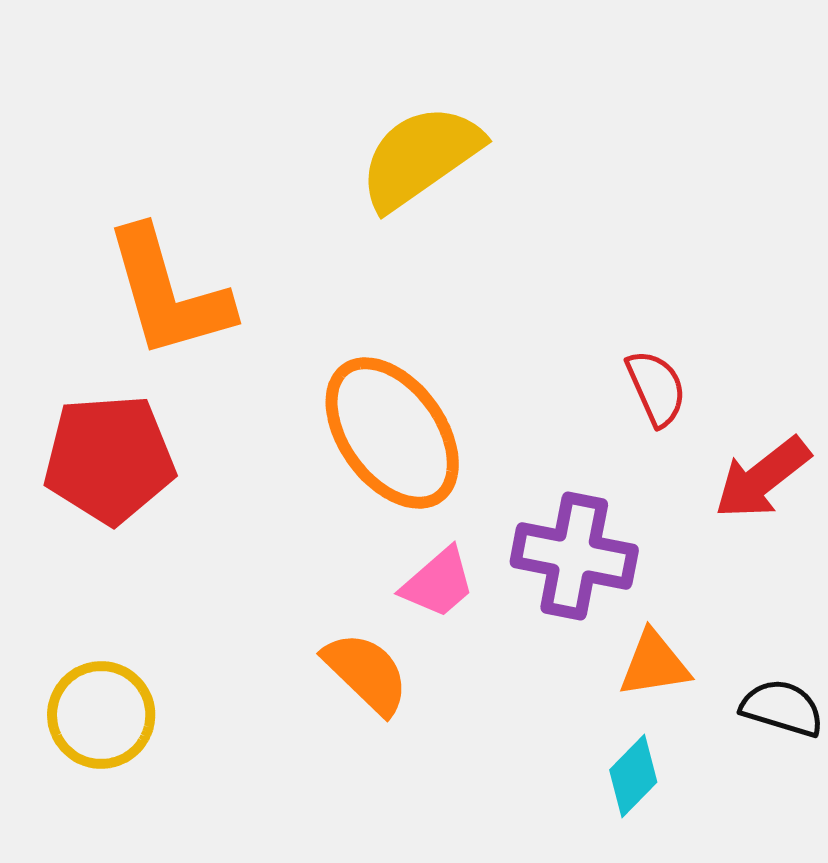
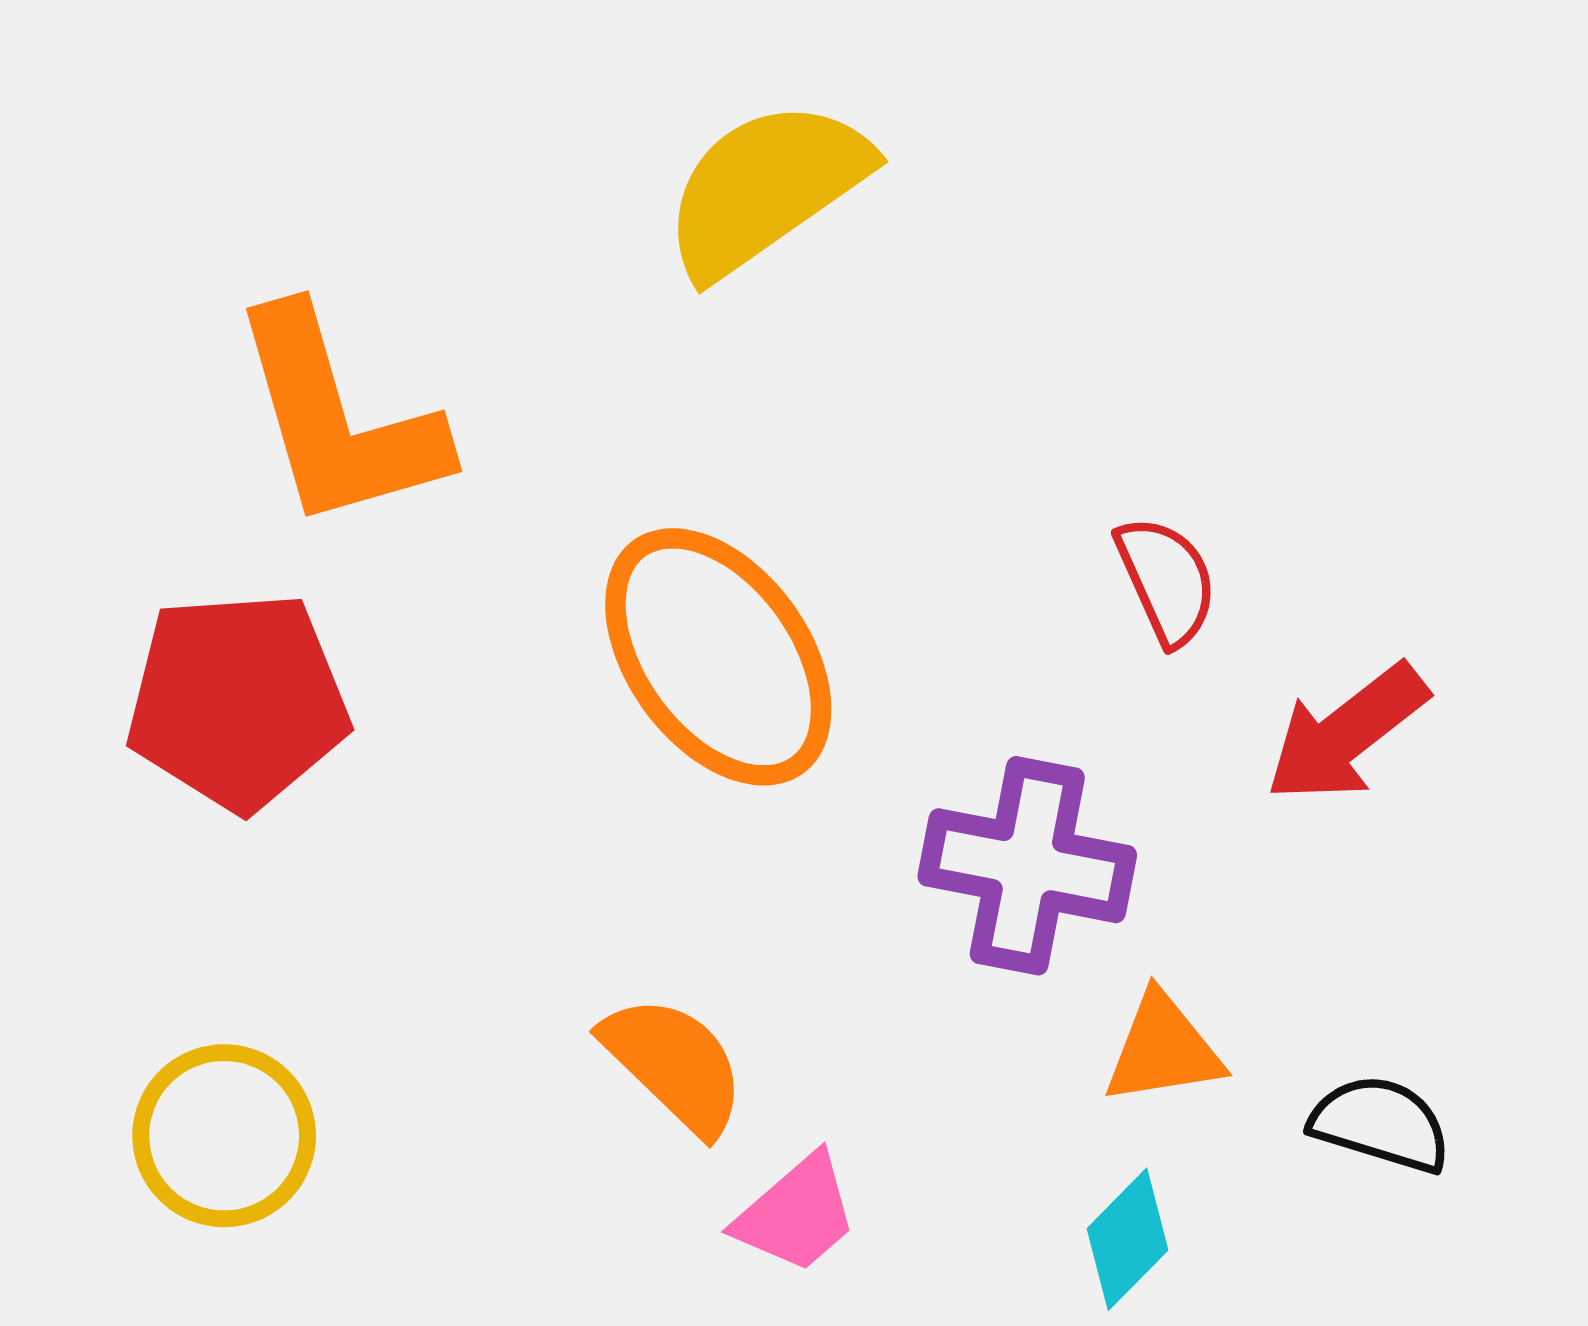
pink trapezoid: (438, 583) -> (796, 1214), moved

